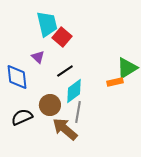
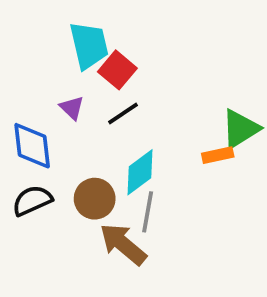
black line: (65, 71) -> (123, 113), moved
black semicircle: (22, 117) -> (32, 201), moved

